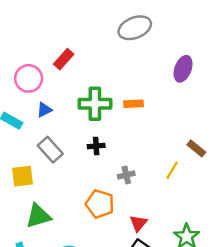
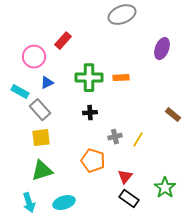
gray rectangle: (50, 150) -> (40, 110), moved
yellow line: (172, 170) -> (138, 140), moved
yellow square: (23, 176) -> (41, 138), moved

